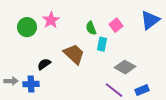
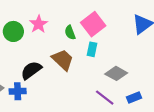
pink square: (116, 25) -> (93, 24), moved, size x1.6
green semicircle: (91, 28) -> (70, 33), moved
black semicircle: (44, 64) -> (31, 70), size x1.5

